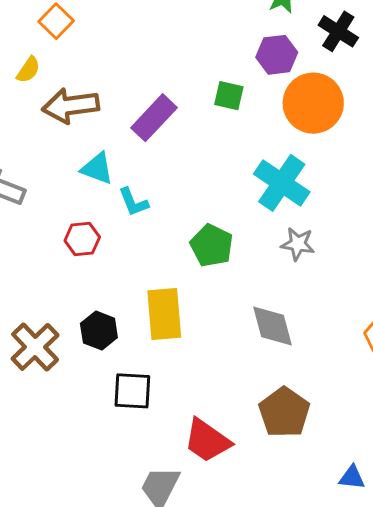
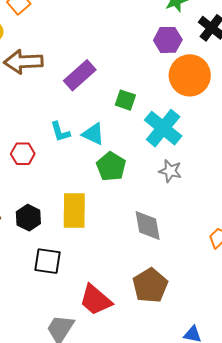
green square: (229, 96) -> (125, 100), moved
cyan triangle: (97, 168) -> (93, 134), moved

